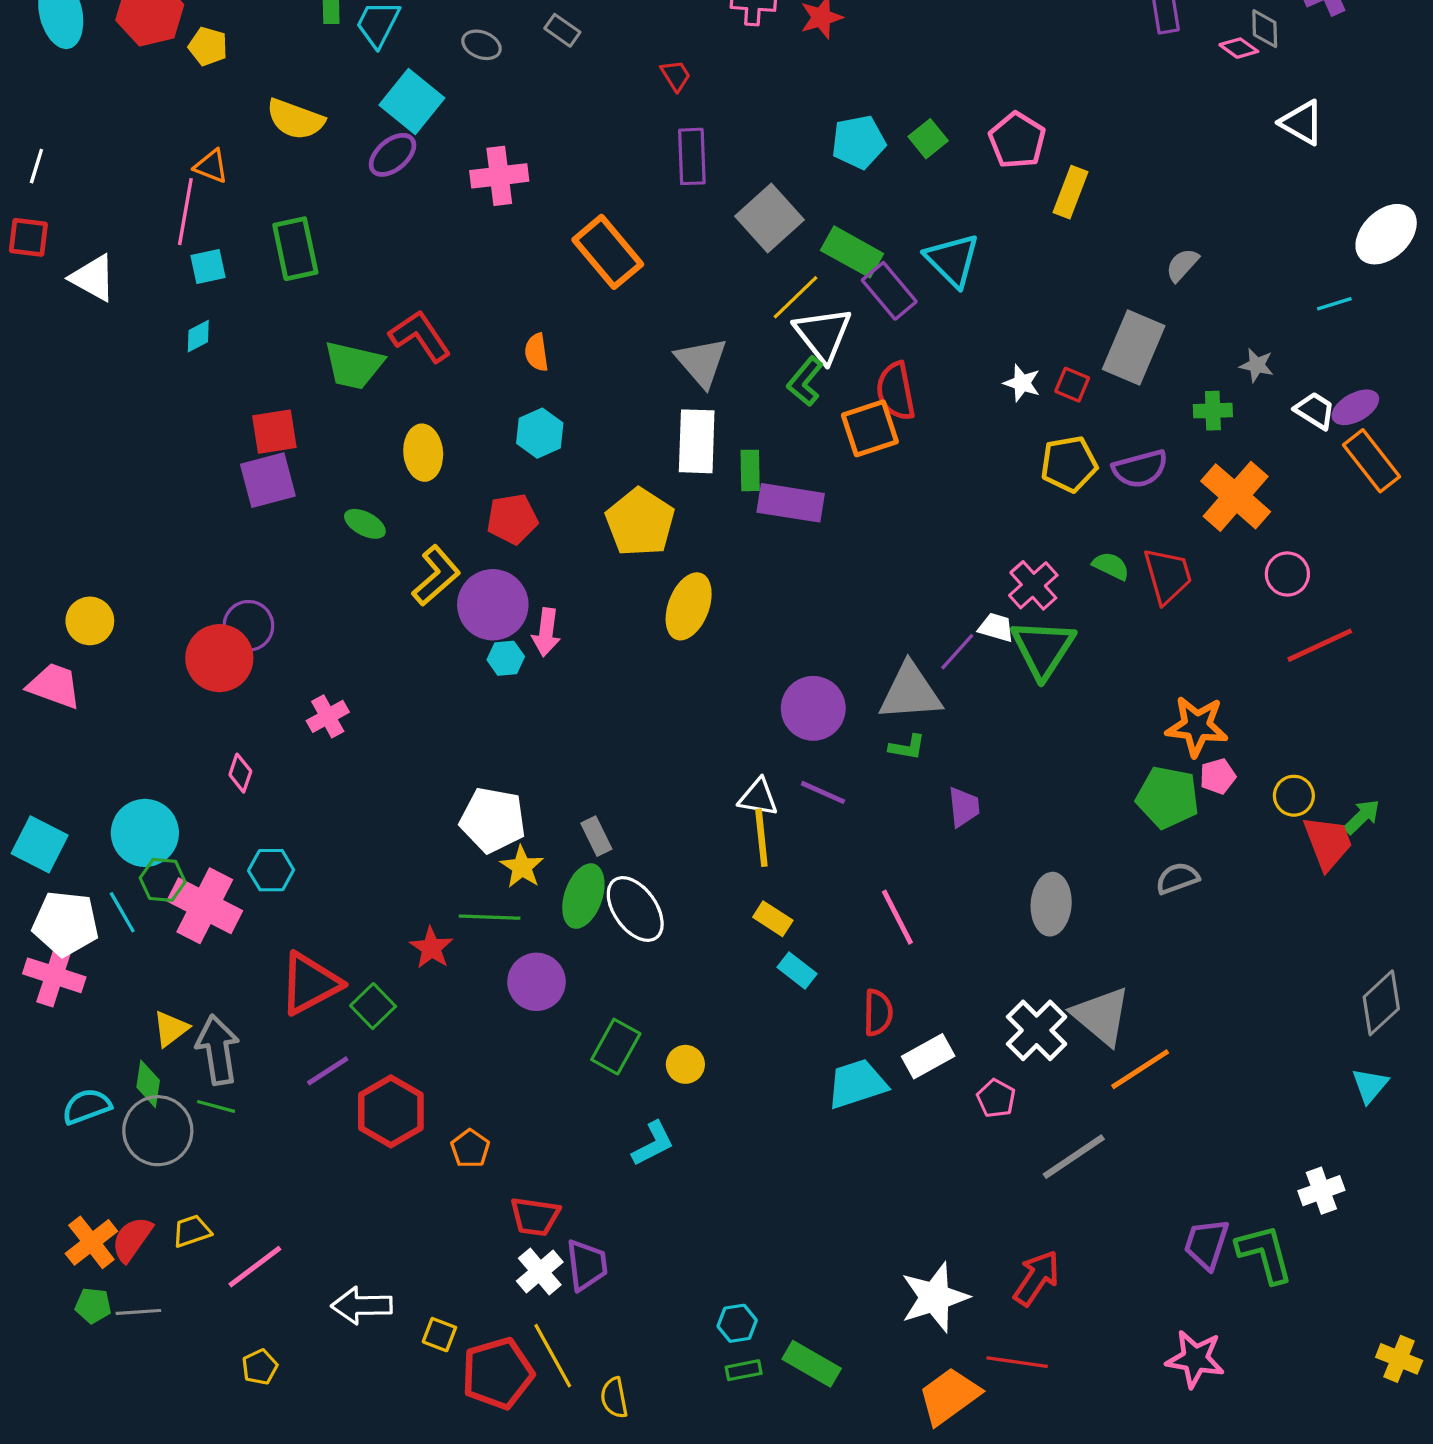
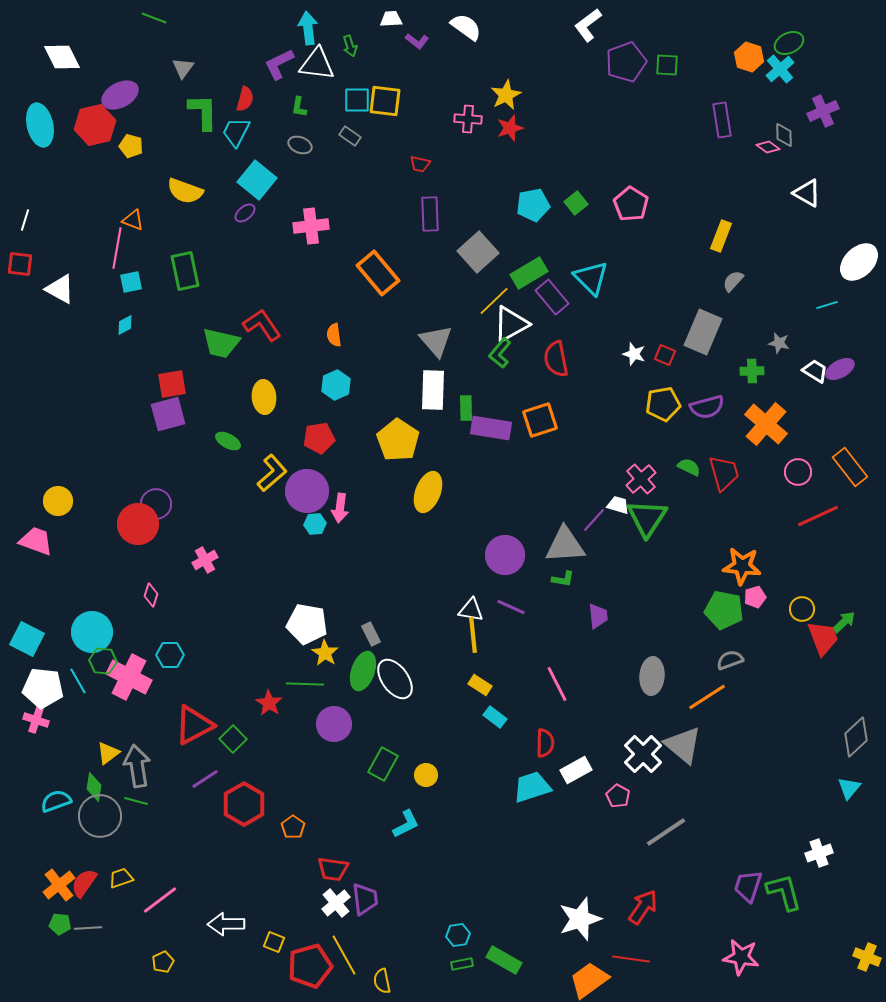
red trapezoid: (676, 76) -> (420, 164), turned 135
purple ellipse: (392, 155) -> (245, 213), size x0.7
yellow rectangle: (1071, 192) -> (721, 236), moved
green rectangle: (852, 252) -> (529, 273), turned -60
white triangle: (823, 334) -> (511, 324), turned 39
orange square: (870, 428) -> (540, 420), moved
orange rectangle: (1372, 461) -> (850, 467), moved
pink cross: (54, 975) -> (36, 720), size x0.7
orange line: (1140, 1069) -> (707, 697), moved

